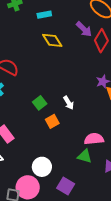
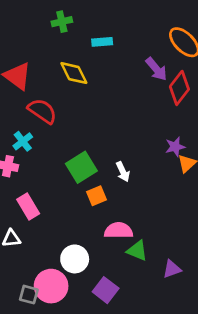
yellow diamond: (52, 40) -> (74, 73), moved
green square: (40, 103) -> (81, 167), size x1.5
pink semicircle: (94, 139) -> (119, 230), moved

